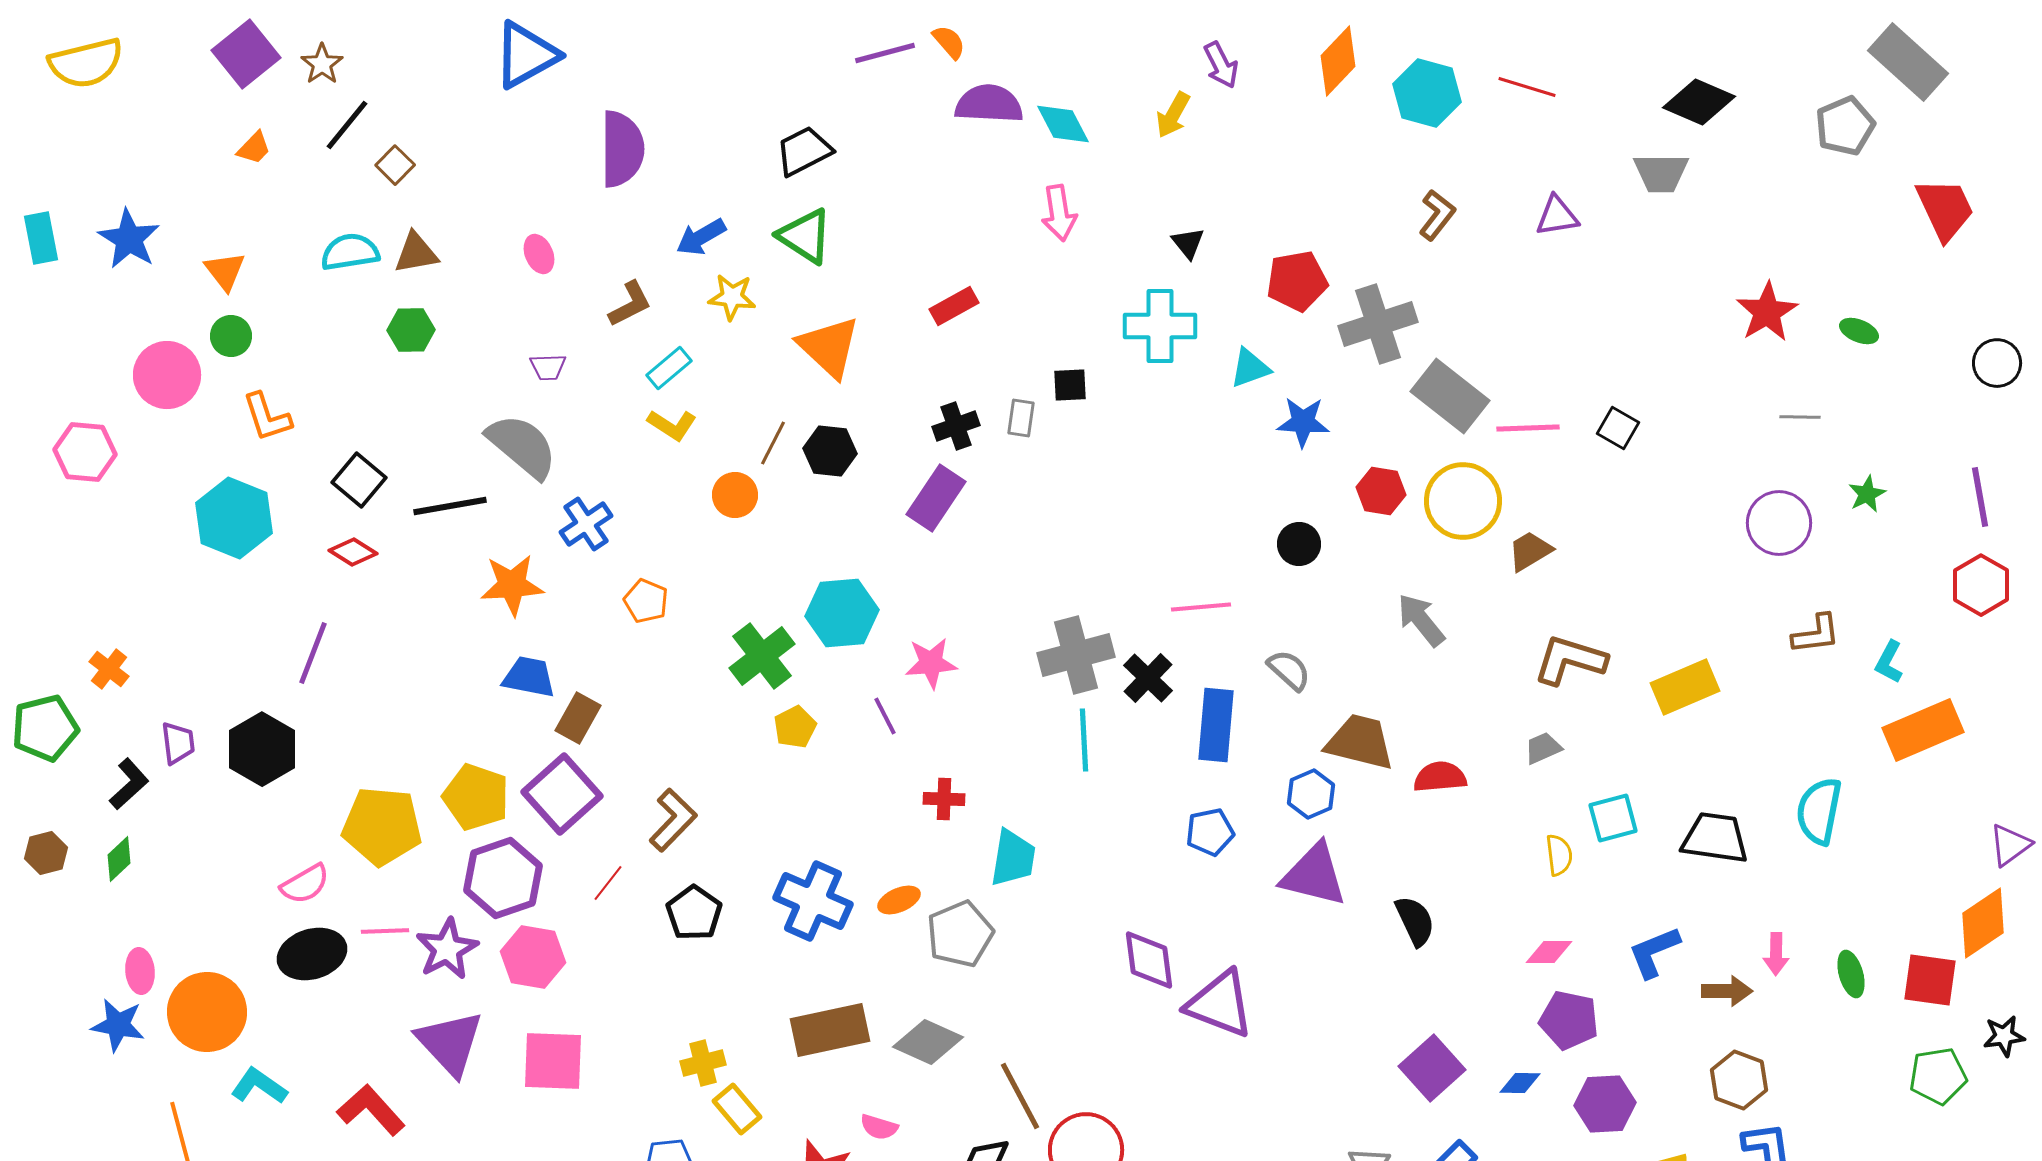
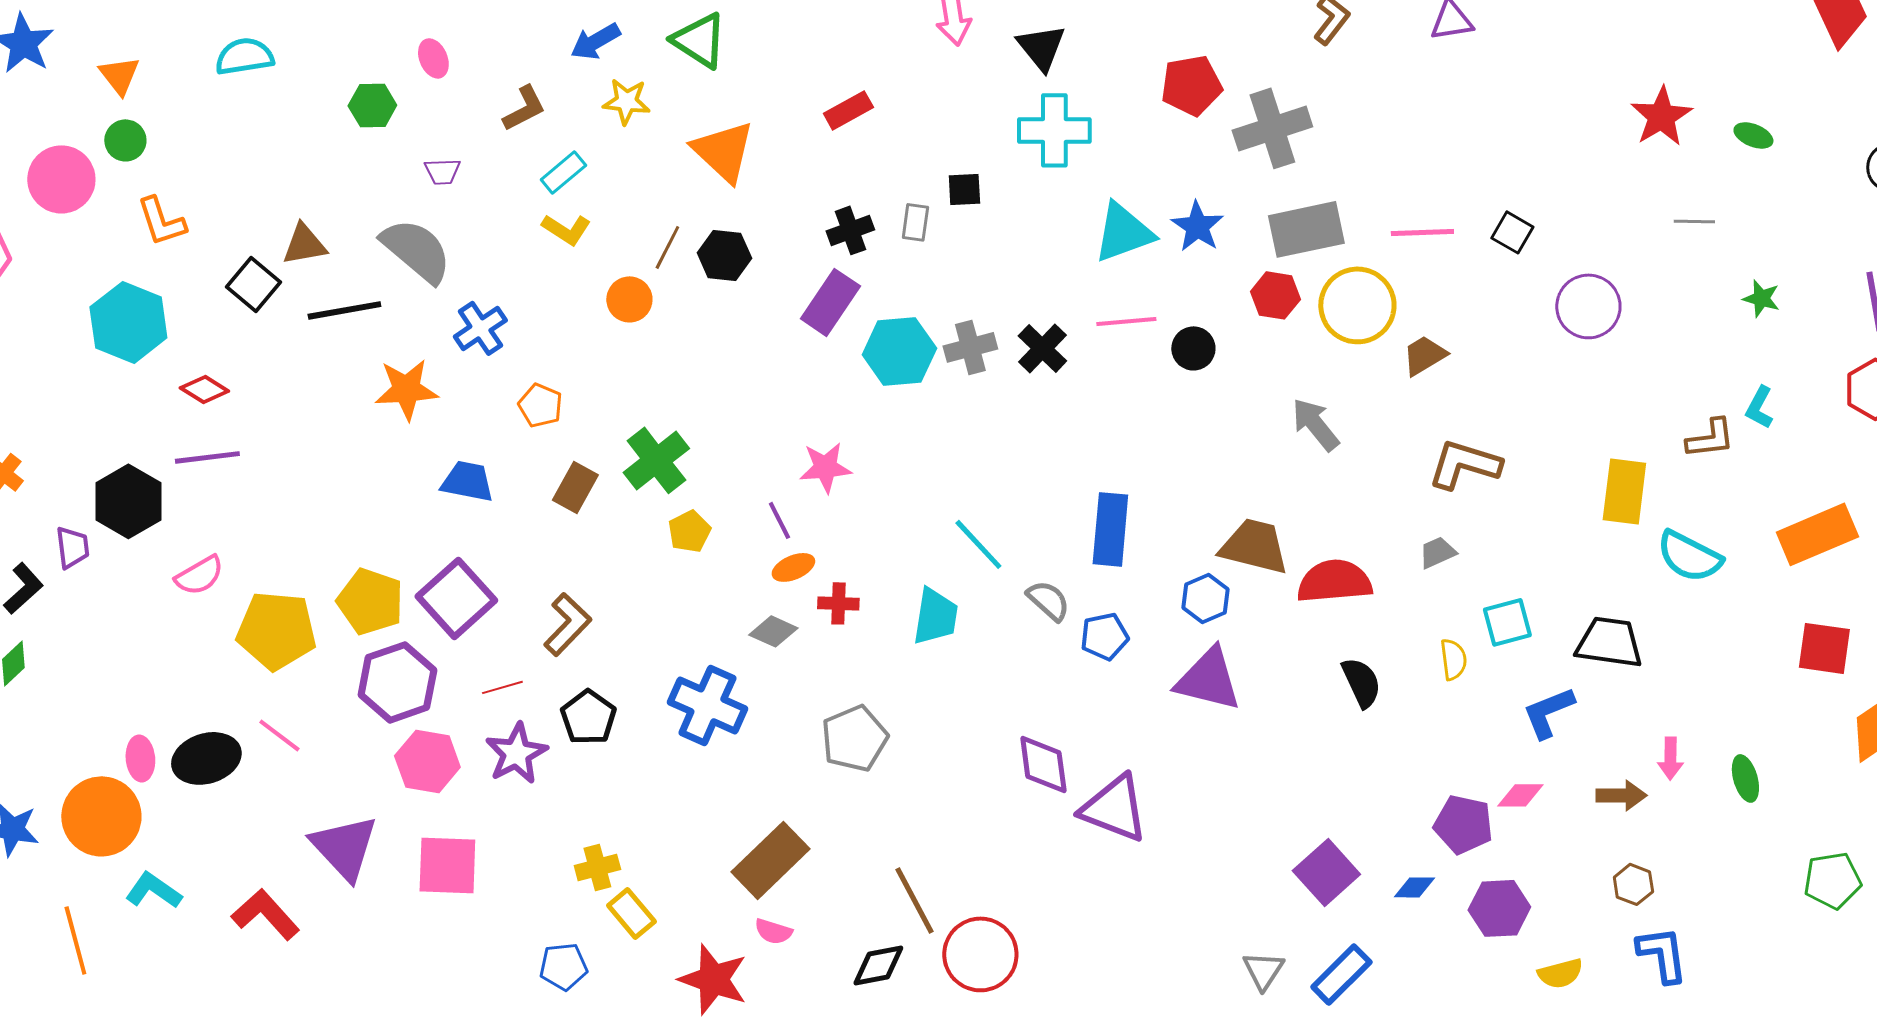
black triangle: (1188, 243) -> (1041, 47), moved, size x1.5
brown triangle: (416, 253) -> (304, 244), moved
green hexagon: (411, 330) -> (372, 105), moved
cyan triangle: (1250, 368) -> (1123, 232), moved, size x1.5
gray rectangle: (1450, 396) -> (1306, 229), moved, turned -50
blue star: (1303, 422) -> (1197, 226), turned 30
green star: (1867, 494) -> (1761, 298), turned -30
purple circle: (1779, 523) -> (1588, 306), moved
red diamond: (353, 552) -> (204, 389), moved
pink line: (1201, 607) -> (1126, 321), moved
cyan hexagon: (842, 613) -> (899, 351), moved
purple line: (313, 653) -> (207, 457), turned 62
gray cross: (1076, 655) -> (970, 347), moved, size x0.7
cyan L-shape: (1889, 662) -> (1759, 407), moved
gray semicircle: (1289, 670) -> (1048, 600), moved
blue trapezoid: (529, 677) -> (467, 481), moved
black cross: (1148, 678) -> (1042, 348), moved
yellow rectangle: (1685, 687) -> (1624, 491), moved, turned -60
brown rectangle: (578, 718) -> (575, 487), moved
cyan line: (1084, 740) -> (978, 544), turned -40
black hexagon: (262, 749) -> (128, 501), moved
red semicircle: (1440, 777) -> (1334, 581), size x1.4
cyan semicircle: (1819, 811) -> (1689, 556), moved, turned -74
cyan trapezoid: (1013, 858) -> (935, 616), moved
red line: (608, 883) -> (502, 687), turned 36
pink semicircle: (305, 884) -> (199, 575), moved
orange ellipse: (899, 900) -> (793, 567), moved
black semicircle: (1415, 921) -> (1361, 682), moved
pink line: (385, 931) -> (279, 735), turned 39
purple star: (447, 949) -> (516, 753), moved
pink diamond: (1549, 952) -> (1520, 795), moved
blue L-shape: (1654, 952) -> (1548, 712), moved
pink ellipse: (140, 971) -> (140, 758), moved
red square: (1930, 980) -> (1824, 648), moved
brown rectangle: (830, 1030) -> (770, 860), moved, turned -32
gray diamond: (928, 1042) -> (773, 631), moved, size x0.7
brown hexagon: (1739, 1080) -> (1633, 884), size x0.7

